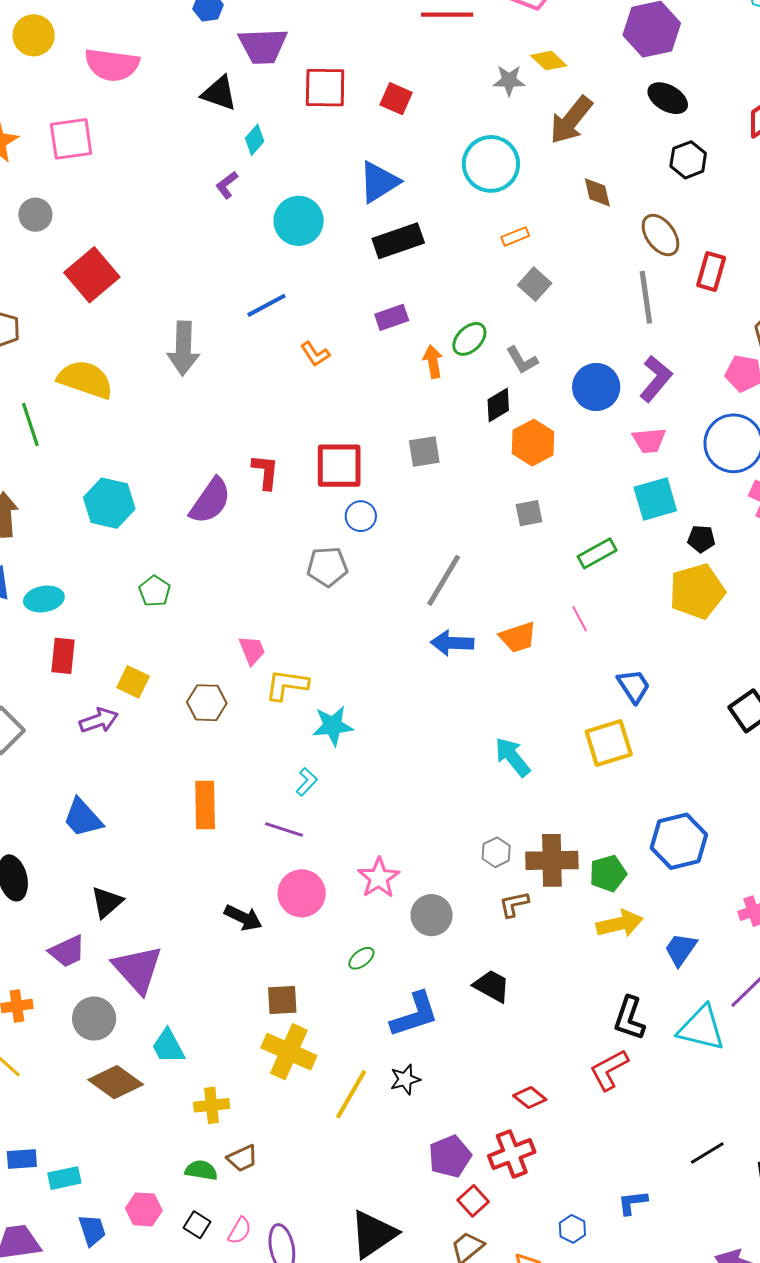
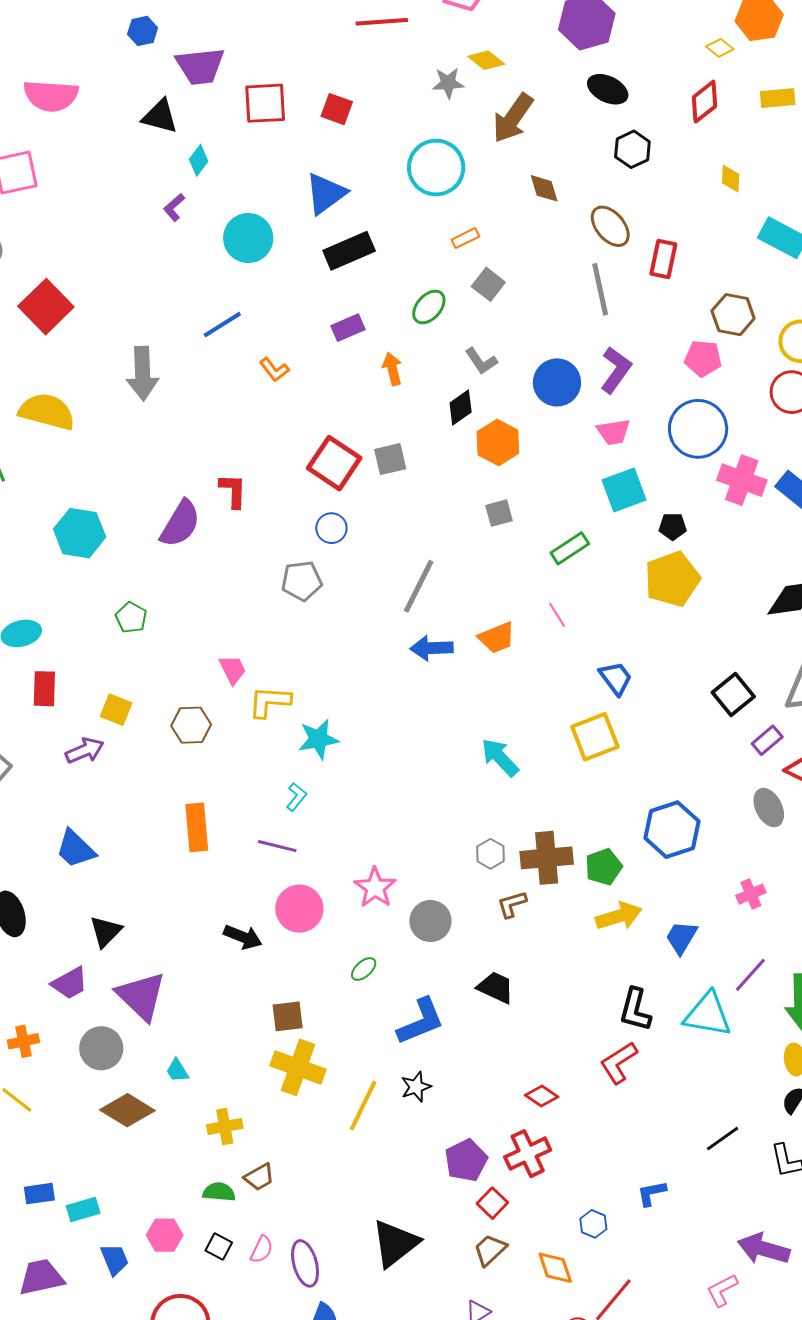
green ellipse: (469, 339) -> (429, 307), moved
red square: (339, 466) -> (334, 463), moved, turned 38
cyan trapezoid: (168, 1046) -> (177, 1071), size x0.7

